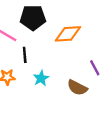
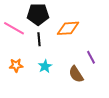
black line: (25, 55) -> (39, 39), moved
brown semicircle: (77, 88) -> (76, 74), turned 30

